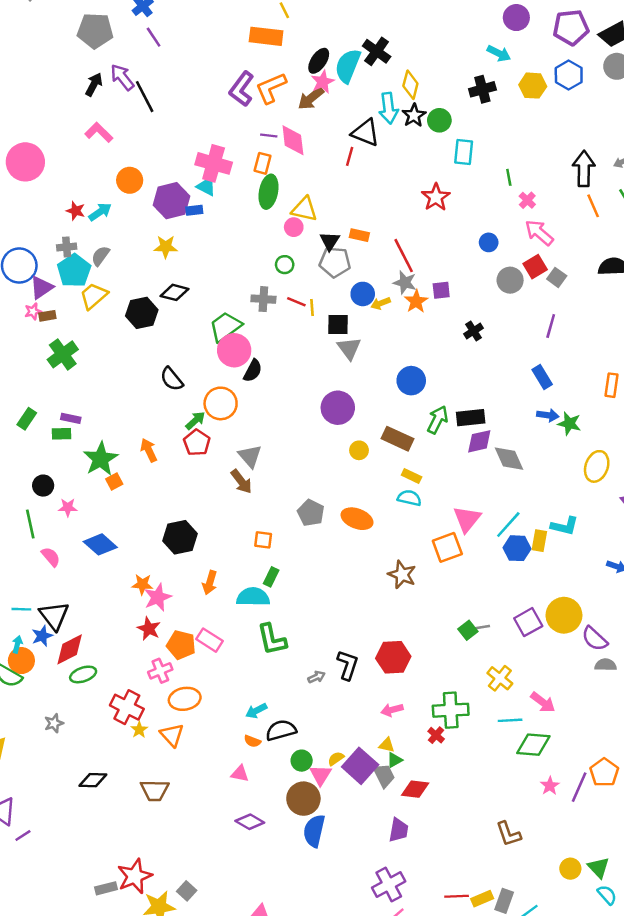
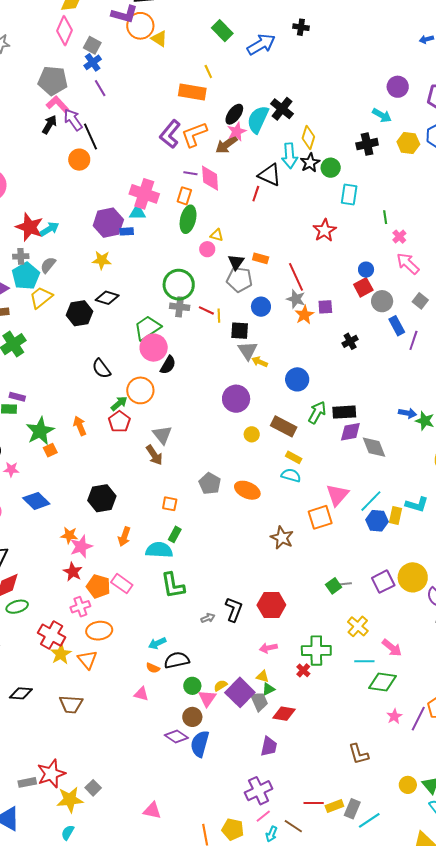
pink L-shape: (99, 132) -> (57, 104), moved
orange circle: (130, 180) -> (79, 160), moved
cyan triangle: (206, 186) -> (137, 212), turned -30
yellow triangle: (304, 209) -> (217, 235), size x0.6
red star: (76, 211) -> (30, 227), size x1.8
green circle: (285, 265) -> (179, 285), moved, size x2.0
red square: (535, 267) -> (363, 287), moved
yellow arrow: (381, 303) -> (260, 362), moved, turned 42
blue rectangle: (542, 377) -> (397, 326), moved
yellow star: (139, 730) -> (61, 654), size x1.5
brown circle: (303, 799) -> (192, 717), size x0.7
purple diamond: (250, 822) -> (176, 737), moved

